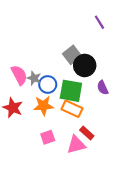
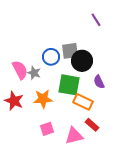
gray square: (72, 55) -> (70, 51), turned 30
blue circle: (48, 84) -> (51, 57), moved
orange rectangle: (72, 109) -> (83, 102), moved
red rectangle: (87, 133) -> (92, 125), moved

